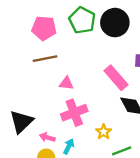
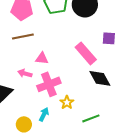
yellow star: (104, 132) -> (67, 102), moved
pink arrow: (47, 137) -> (25, 73), moved

